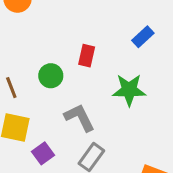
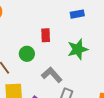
blue rectangle: (143, 37) -> (77, 14), turned 48

